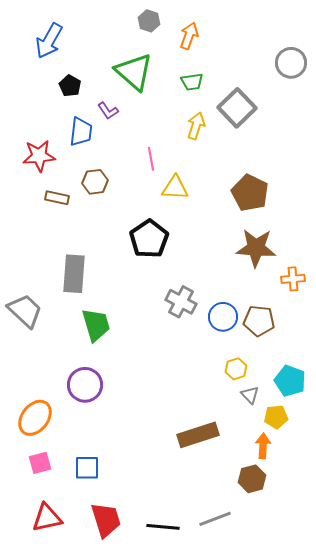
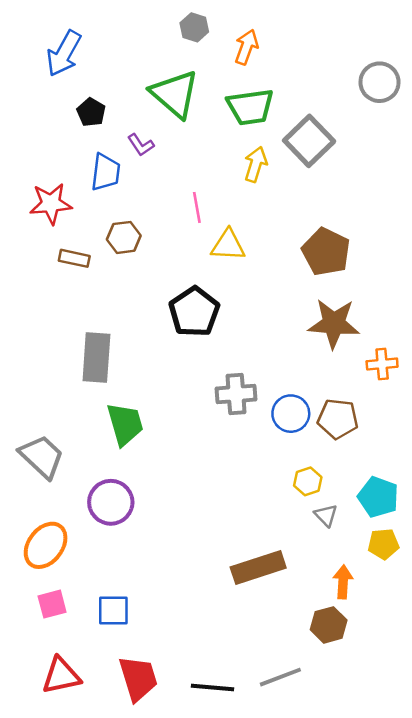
green trapezoid: (192, 82) -> (250, 107), size x1.6
gray cross: (181, 302) -> (236, 394), turned -32
gray trapezoid: (25, 311) -> (42, 457), moved
yellow pentagon: (276, 417) -> (383, 544), moved

